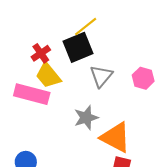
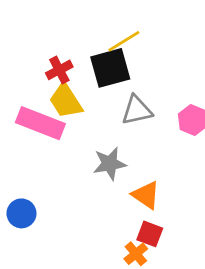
gray triangle: (101, 76) -> (137, 110), turned 30
orange triangle: (115, 137) -> (146, 195), size x0.7

